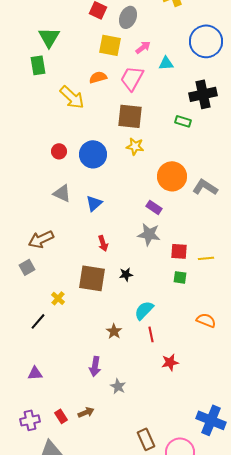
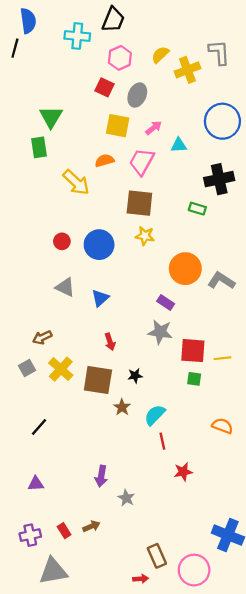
brown arrow: (41, 239) -> (42, 337), size x0.7
red square: (179, 251) -> (193, 351), size x1.4
yellow cross: (58, 298) -> (61, 369), moved, size x1.6
brown star: (114, 331) -> (122, 407), moved

